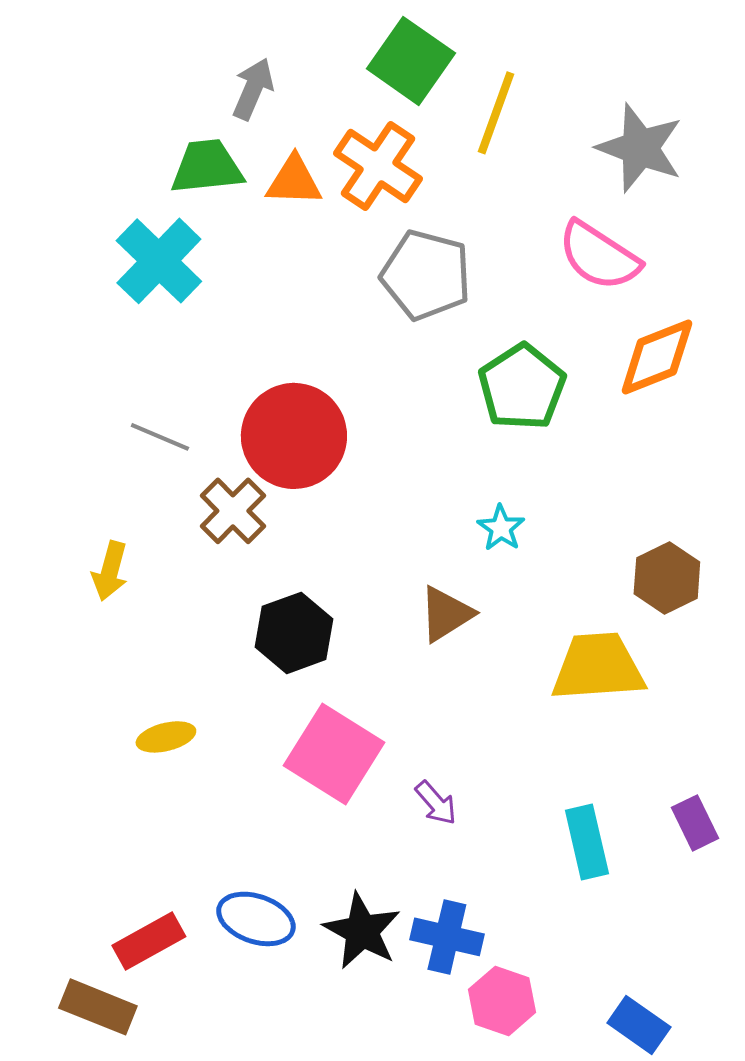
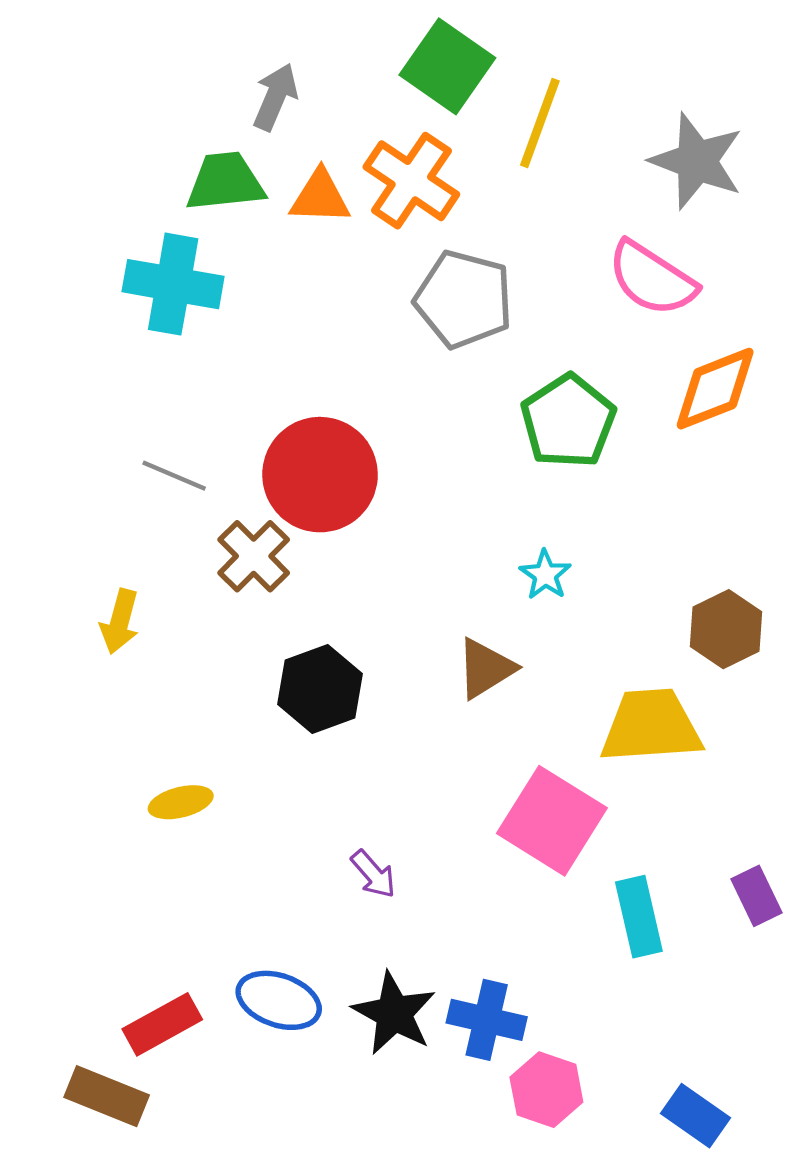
cyan cross: (159, 261) -> (173, 284), turned -34
pink square: (334, 754) -> (552, 821), moved
purple arrow: (436, 803) -> (373, 874), moved

